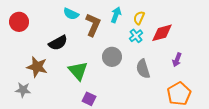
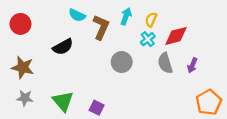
brown star: (37, 67) -> (23, 67), moved
gray semicircle: (143, 69) -> (165, 63), moved
green triangle: (78, 71) -> (63, 101), moved
orange pentagon: (179, 94) -> (209, 102), moved

